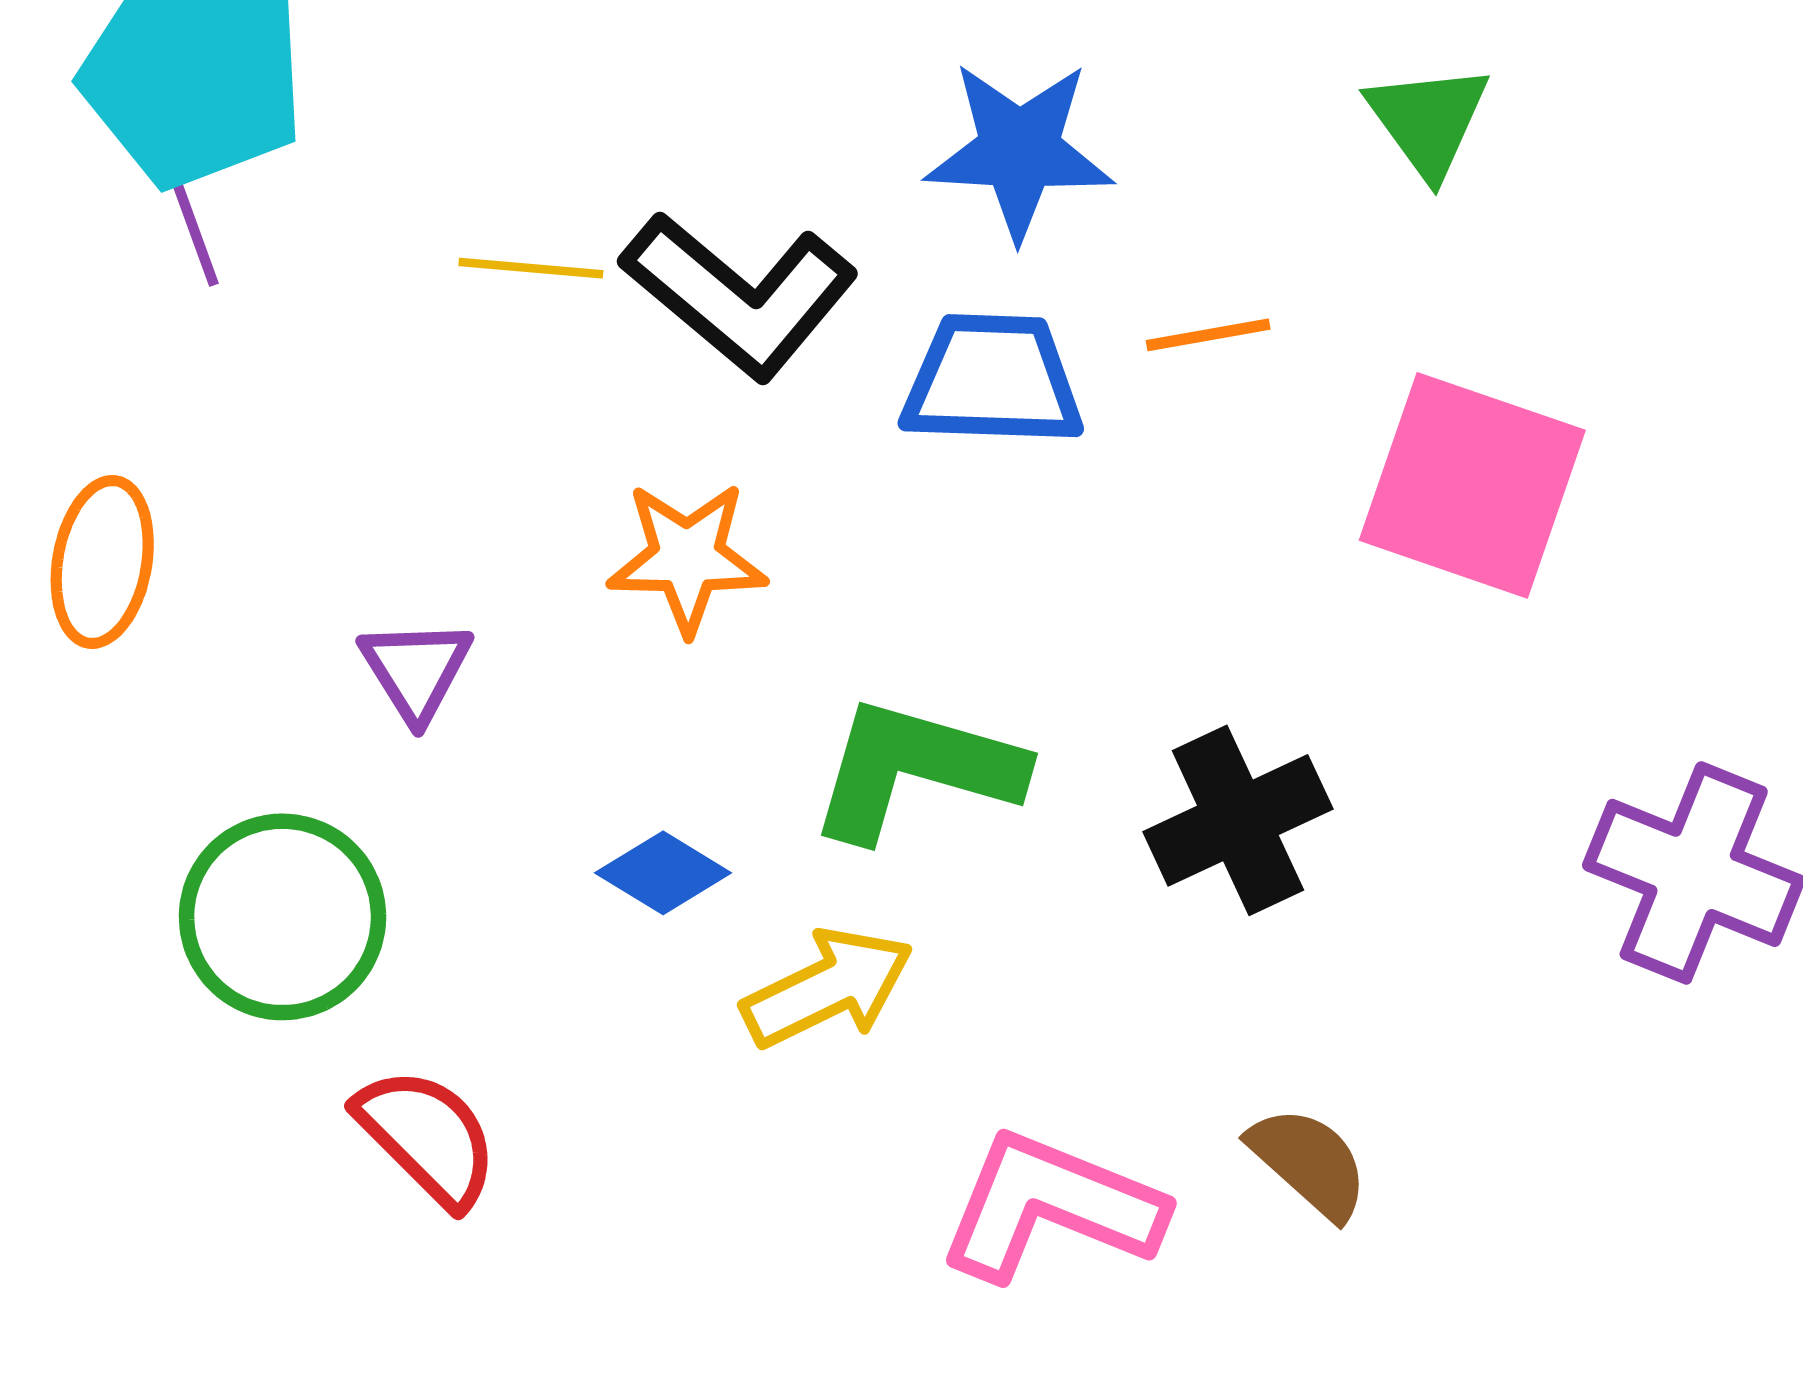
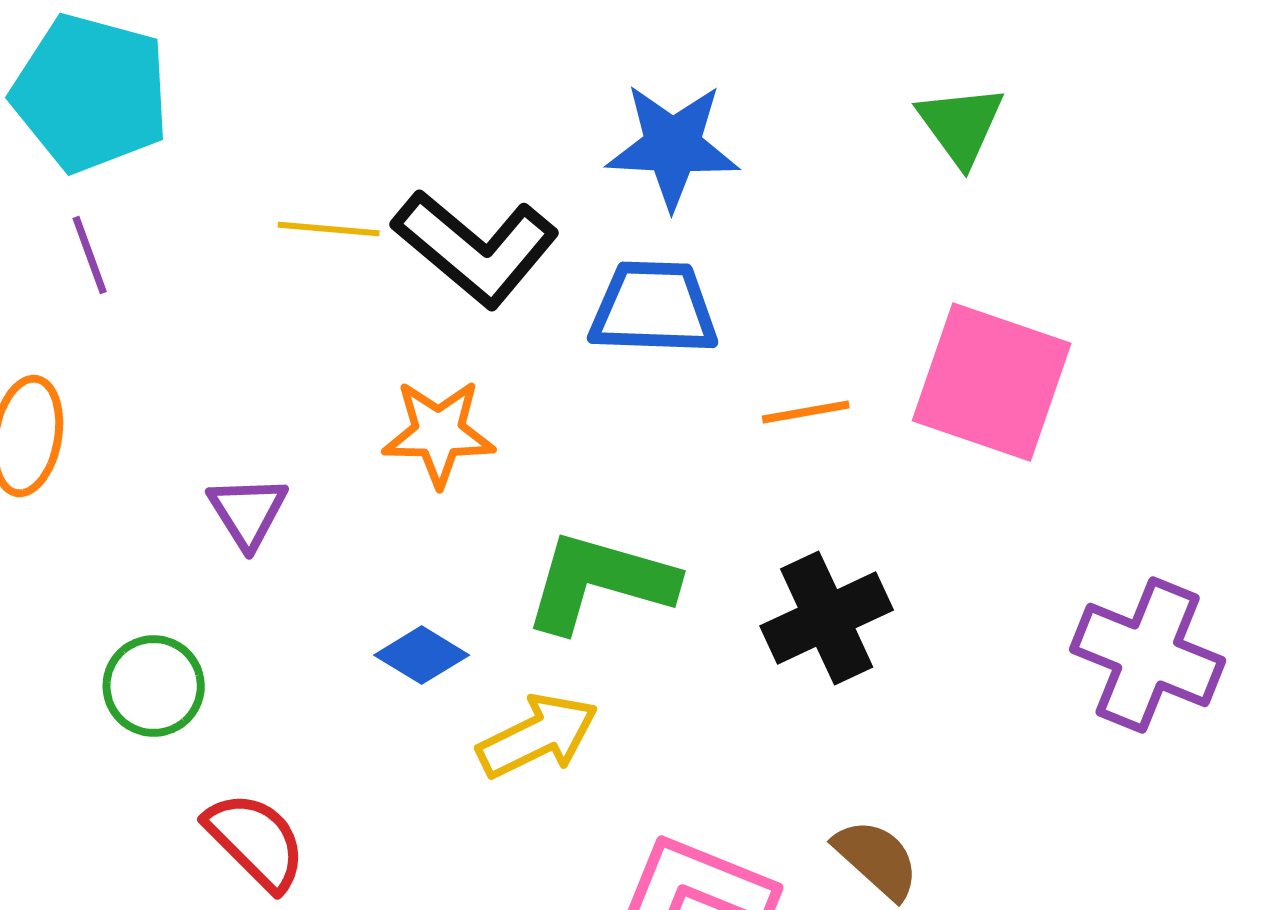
purple line: (195, 231) -> (90, 255), moved
orange line: (1208, 335) -> (806, 412), moved
green circle: (283, 917) -> (154, 686), size x0.7

